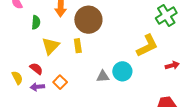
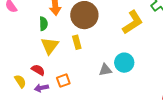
green semicircle: (36, 22) -> (43, 24), moved
yellow L-shape: (147, 46) -> (133, 22), moved
orange square: (60, 82) -> (63, 81), turned 32

